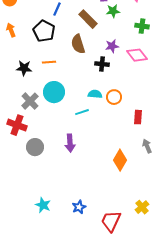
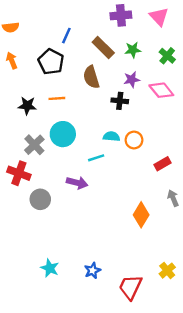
green star: (113, 11) -> (133, 50), moved
green cross: (142, 26) -> (167, 56), turned 32
red rectangle: (138, 117) -> (162, 164), turned 56
purple arrow: (70, 143) -> (77, 183), moved, turned -72

